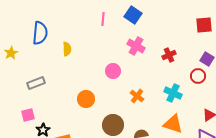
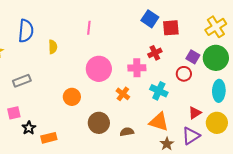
blue square: (133, 15) -> (150, 19), moved
pink line: (103, 19) -> (89, 28), moved
red square: (204, 25) -> (171, 28), moved
pink cross: (136, 46) -> (137, 68), moved, turned -30
pink circle: (113, 71) -> (99, 69), size x1.6

